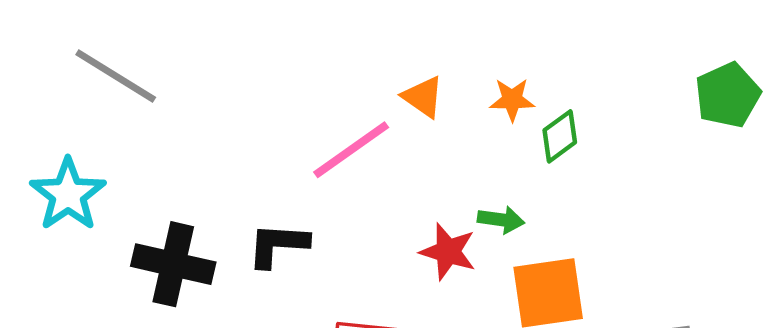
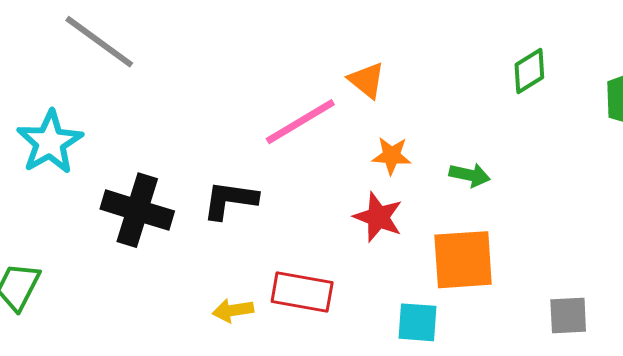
orange star: (512, 100) -> (392, 156), moved
green diamond: (560, 136) -> (529, 71), moved
green arrow: (501, 220) -> (470, 175), moved

